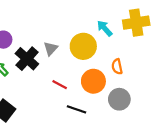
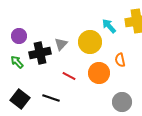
black cross: (27, 59) -> (40, 53), turned 35
gray circle: (119, 99) -> (122, 102), moved
black line: (77, 109) -> (51, 98), moved

